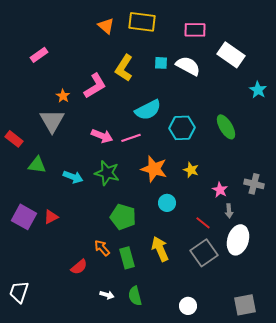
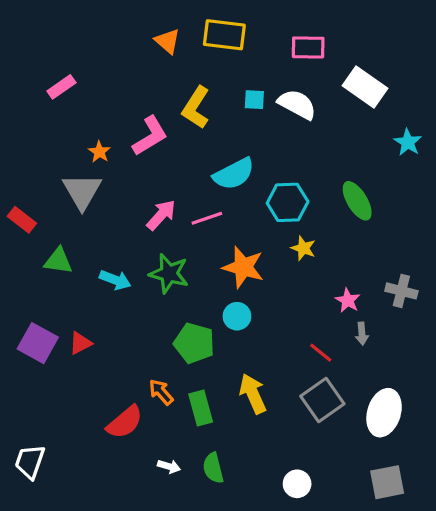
pink arrow: (102, 136) -> (161, 215), turned -70
yellow star: (191, 170) -> (303, 248), moved
cyan circle: (167, 203) -> (237, 316), moved
white ellipse: (238, 240) -> (384, 413), moved
red semicircle: (79, 267) -> (125, 422), size x1.4

